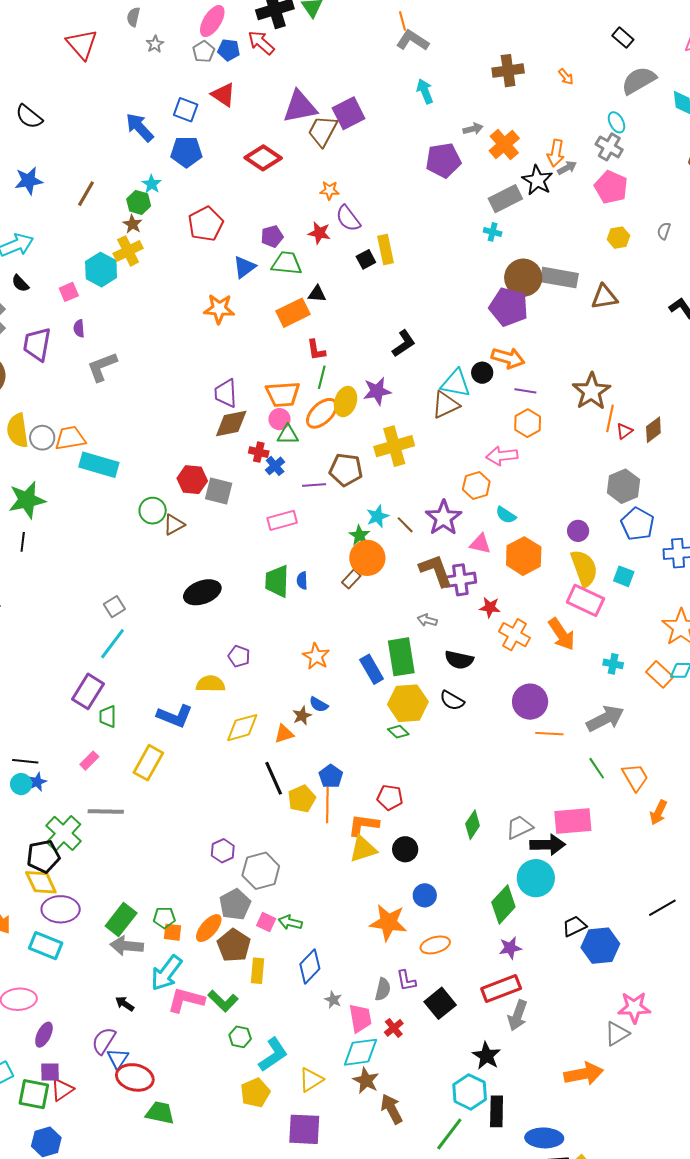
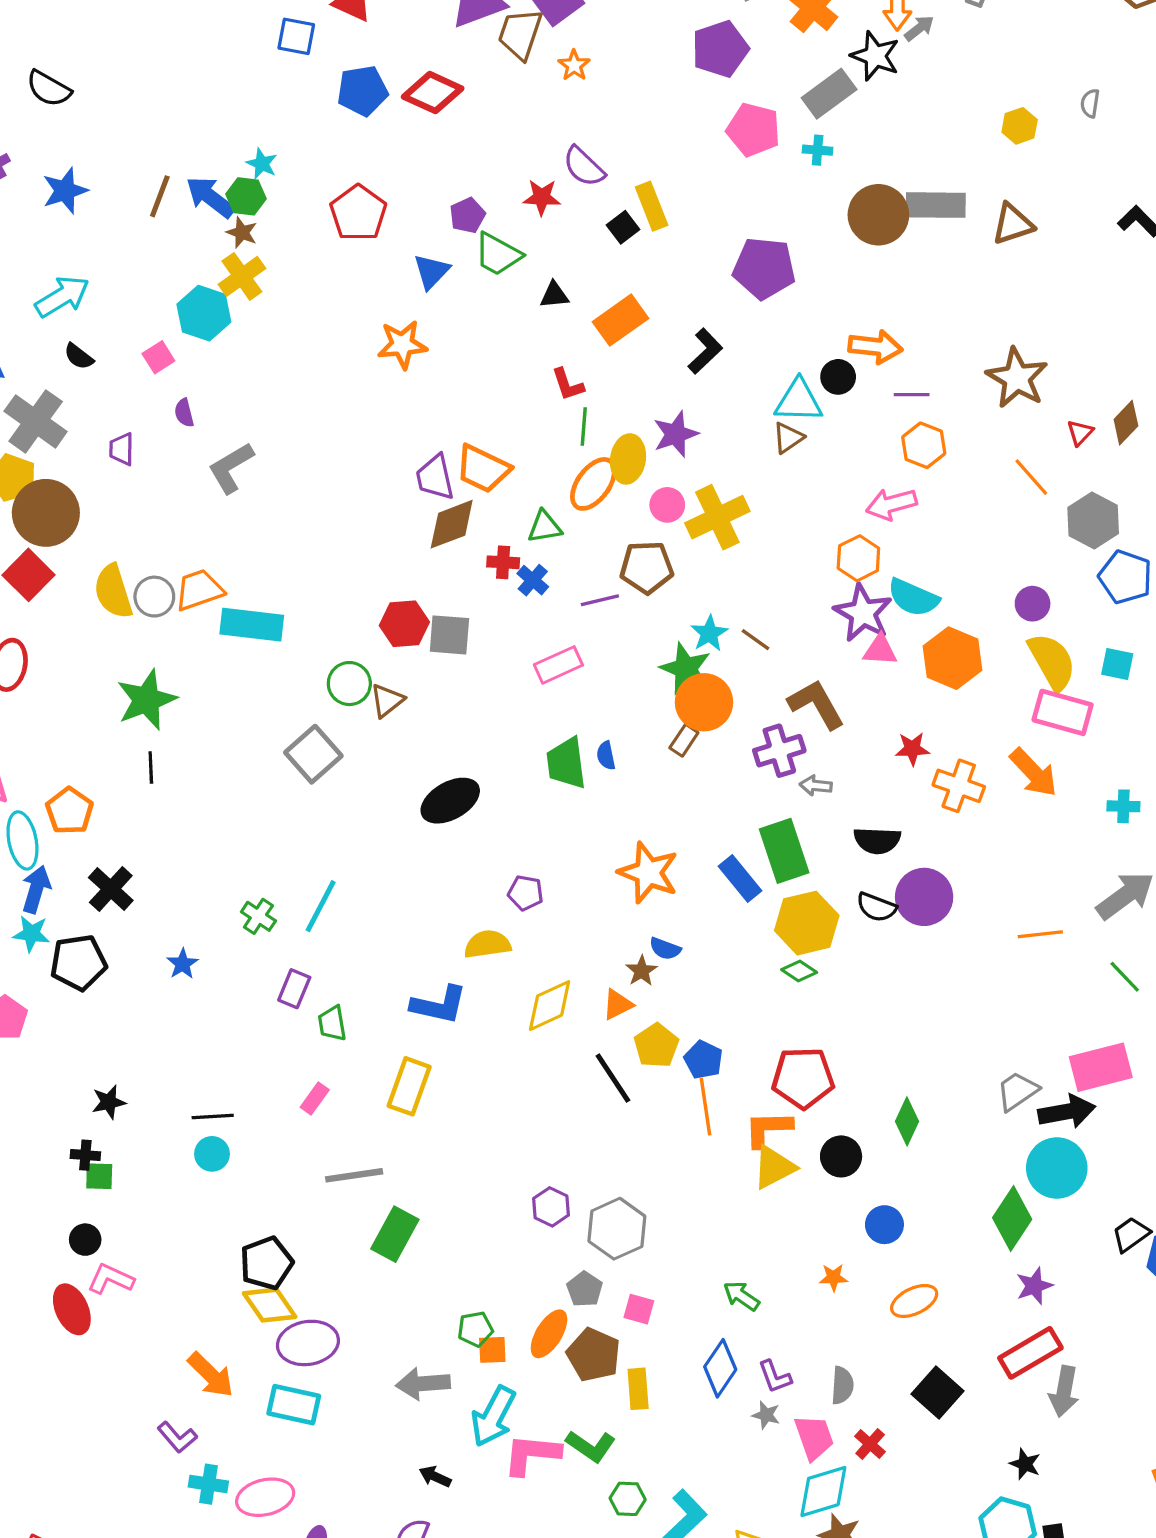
blue arrow: (140, 127) -> (210, 197), moved
blue pentagon: (186, 152) -> (362, 91), moved
pink pentagon: (611, 187) -> (754, 130), moved
orange star: (330, 190) -> (574, 65), moved, turned -30
green trapezoid: (287, 263) -> (498, 254), turned -148
purple pentagon: (509, 307) -> (764, 268), moved
orange rectangle: (293, 313) -> (621, 320), moved
purple trapezoid: (37, 344) -> (122, 449), size x0.6
orange trapezoid: (283, 394) -> (483, 469), moved, turned 39
brown triangle: (445, 405) -> (788, 438), size x0.7
orange line: (610, 418) -> (1031, 477), moved, turned -44
pink circle: (279, 419) -> (667, 505), moved
cyan semicircle: (506, 515) -> (913, 598), size x1.5
purple star: (444, 518) -> (863, 613), moved
green star: (360, 535) -> (686, 669), size x1.5
purple cross: (460, 580) -> (779, 751), moved
gray square: (114, 607) -> (313, 754), moved, size x1.6
orange star: (316, 656) -> (648, 873), size x1.4
purple rectangle: (88, 691) -> (294, 989), size x0.7
purple circle: (530, 702) -> (924, 897), moved
blue star: (37, 782) -> (183, 964), moved
red pentagon: (390, 797) -> (803, 1078), size x1.5
yellow pentagon: (302, 799) -> (656, 1046), moved
green diamond: (473, 825) -> (907, 1121), moved
green cross: (64, 833) -> (258, 916), moved, size x0.6
gray pentagon: (235, 904) -> (585, 1289), size x0.7
green rectangle: (121, 919) -> (395, 1234), moved
green arrow: (290, 922) -> (741, 1296), moved, turned 30
orange star: (388, 922) -> (834, 1278), size x0.5
purple L-shape: (406, 980) -> (775, 1377), moved
black star: (486, 1056) -> (1025, 1464), size x0.7

